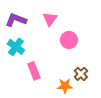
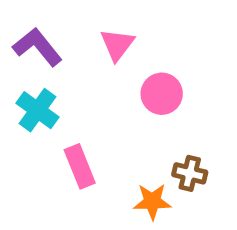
purple L-shape: (16, 20) -> (37, 47), turned 30
brown cross: (81, 74) -> (190, 173), turned -32

